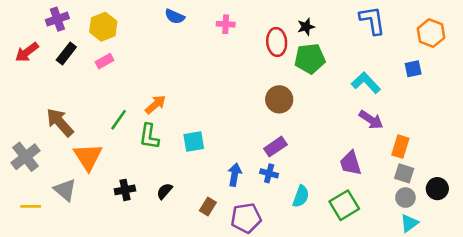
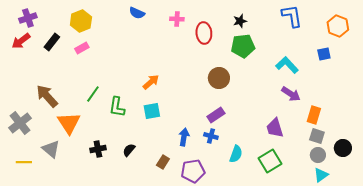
purple cross: (57, 19) -> (28, 18), moved
red ellipse: (277, 42) -> (204, 33), moved
orange arrow: (156, 104) -> (151, 82), moved

